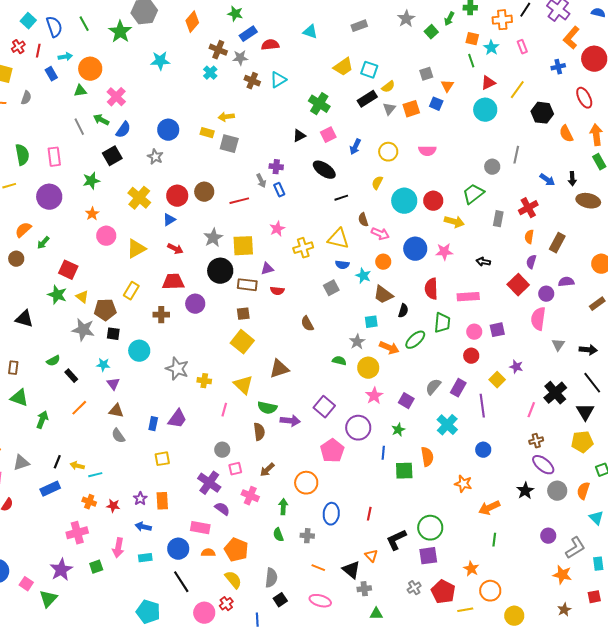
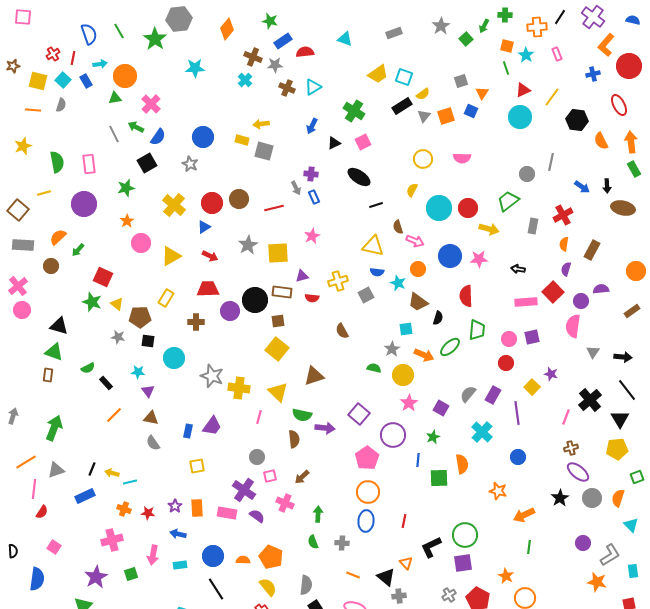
cyan square: (28, 21) -> (63, 80), moved
blue arrow: (355, 147) -> (312, 126), moved
yellow cross: (303, 248) -> (338, 281), moved
black circle: (220, 271) -> (255, 300), moved
pink rectangle: (468, 297) -> (526, 302), moved
gray star: (83, 330) -> (118, 337), size x0.6
yellow cross: (204, 381) -> (239, 388), size x1.5
green triangle: (19, 398) -> (54, 352), moved
green arrow: (42, 420) -> (54, 428), moved, size x1.4
orange circle: (306, 483) -> (368, 492), moved
pink rectangle: (200, 528) -> (227, 513), moved
pink square: (26, 584) -> (54, 547), moved

